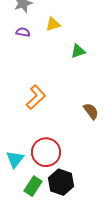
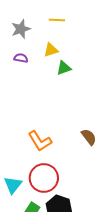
green triangle: (78, 51) -> (64, 68), moved
orange L-shape: (36, 97) -> (40, 141), moved, turned 100

